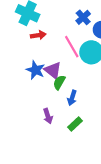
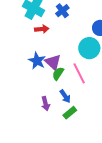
blue cross: (83, 17) -> (62, 11), moved
pink line: (72, 47) -> (79, 73), moved
blue arrow: (72, 98) -> (65, 96), moved, turned -56

